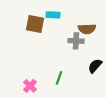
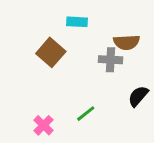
brown square: (35, 24) -> (51, 52), moved, turned 30
green line: (59, 78) -> (86, 114), turned 32

